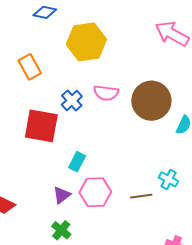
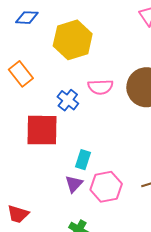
purple triangle: (62, 195) -> (74, 184), moved

